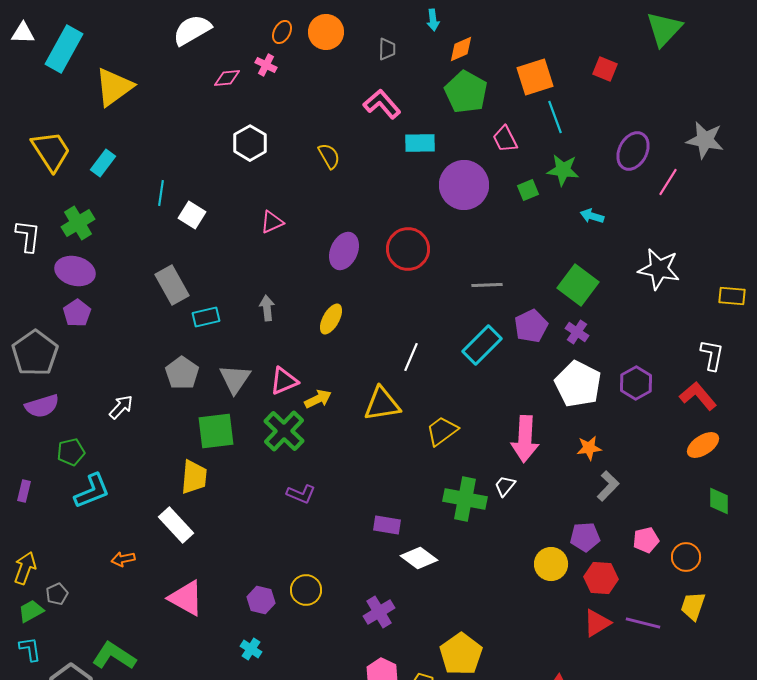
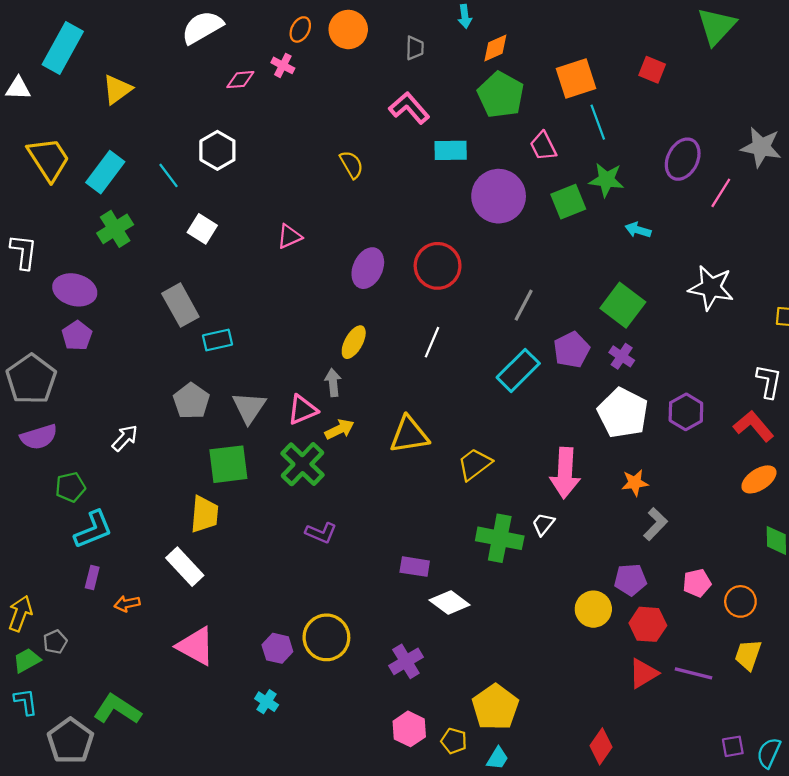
white triangle: (23, 33) -> (18, 88), moved
yellow triangle: (114, 87) -> (117, 89), size x0.7
white hexagon: (250, 143) -> (217, 150), moved
cyan rectangle: (103, 163) -> (105, 172), size x1.4
green square: (528, 190) -> (568, 202), size x1.5
cyan line: (161, 193) -> (168, 175), moved, turned -45
green cross: (78, 223) -> (115, 229), moved
gray line: (487, 285) -> (524, 305), turned -60
gray arrow: (267, 308) -> (333, 382), moved
white line: (411, 357) -> (432, 342), moved
purple rectangle: (24, 491) -> (92, 577), moved
yellow circle: (306, 590) -> (326, 637), size x1.4

